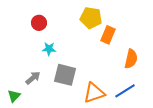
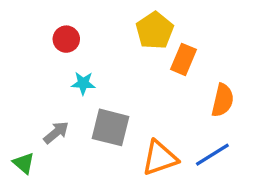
yellow pentagon: (91, 18) -> (155, 31), turned 30
green triangle: (14, 96) -> (24, 163), turned -32

